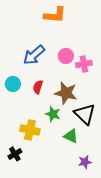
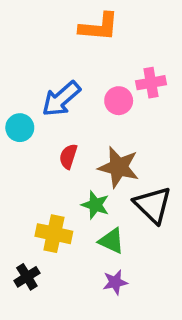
pink cross: (84, 64) -> (151, 83), moved
cyan circle: (13, 84) -> (20, 128), moved
green triangle: (71, 136) -> (111, 241), moved
purple star: (85, 162) -> (115, 282), moved

